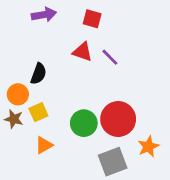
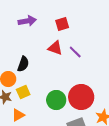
red square: (92, 19) -> (62, 24), turned -32
orange triangle: (44, 145) -> (18, 115), moved

